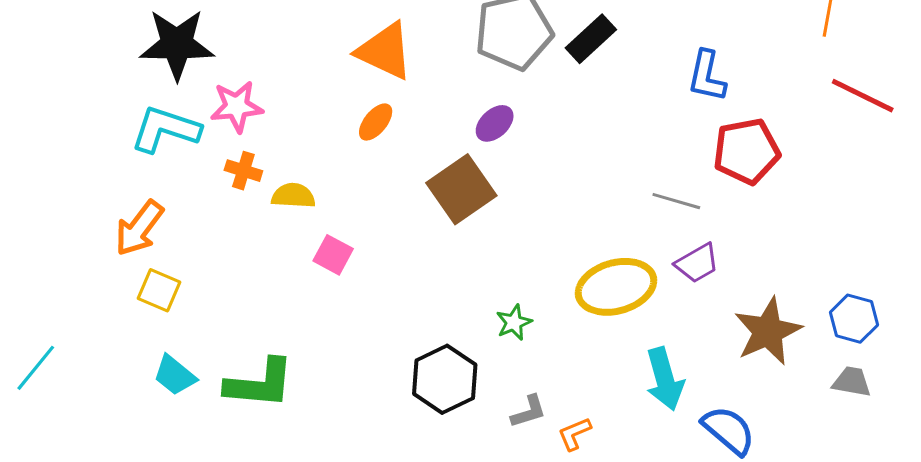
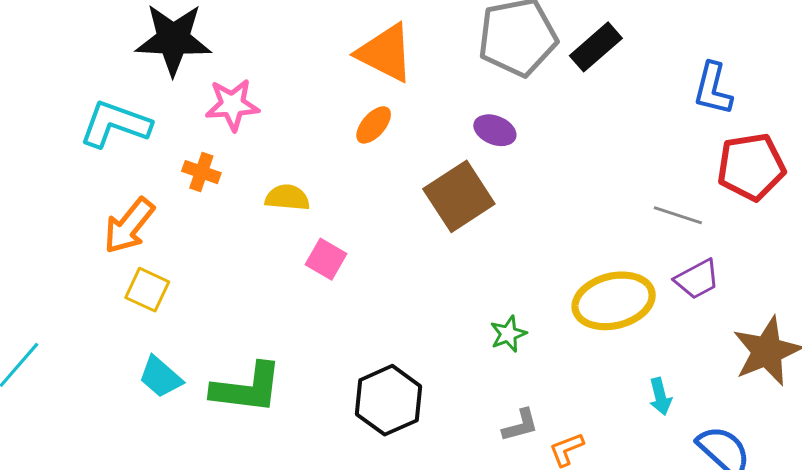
purple ellipse: (495, 123) -> (495, 130), turned 63
cyan L-shape: (166, 129) -> (115, 124), moved
orange cross: (243, 171) -> (201, 172), moved
black hexagon: (445, 379) -> (388, 400), moved
cyan arrow: (665, 379) -> (660, 396), size x0.6

